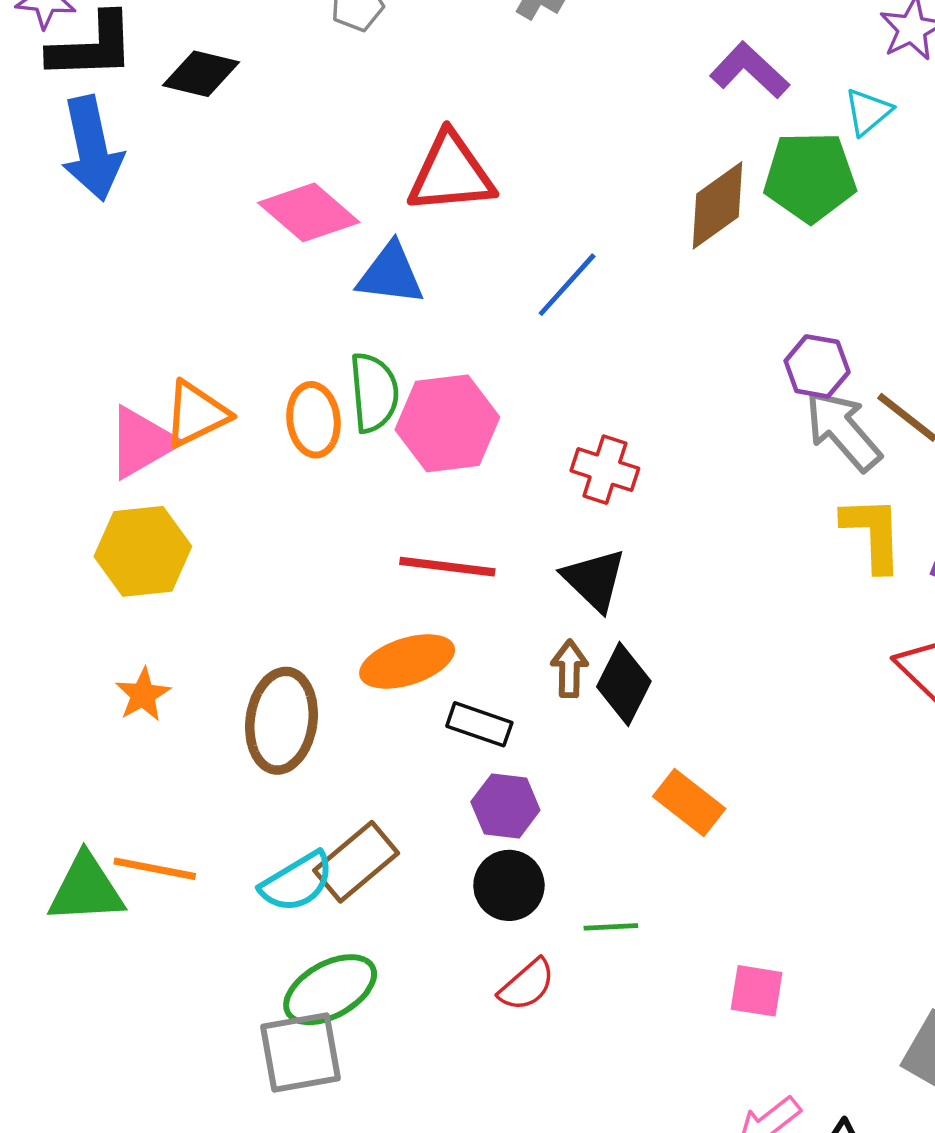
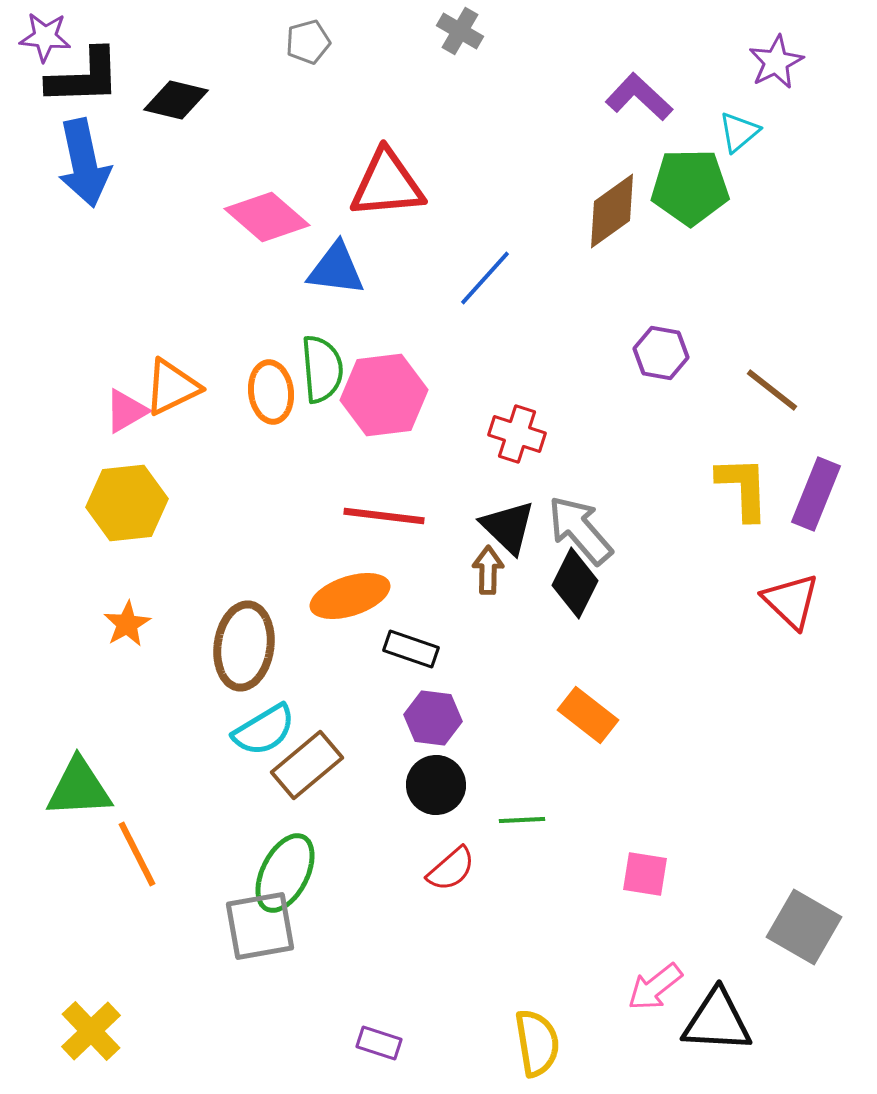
purple hexagon: (817, 366) -> (661, 353), moved
gray arrow: (843, 430) -> (580, 530), moved
pink triangle: (142, 442) -> (126, 411), size x0.7
brown arrow: (569, 669) -> (488, 570), moved
black diamond: (624, 684) -> (575, 583), moved
orange line: (155, 869) -> (137, 854), moved, turned 52
cyan semicircle: (297, 882) -> (264, 730), moved
green ellipse: (330, 990) -> (285, 873), turned -34

